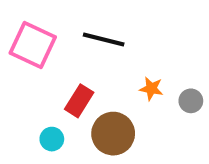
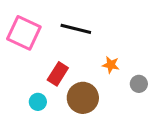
gray circle: (191, 101) -> (139, 84), moved

